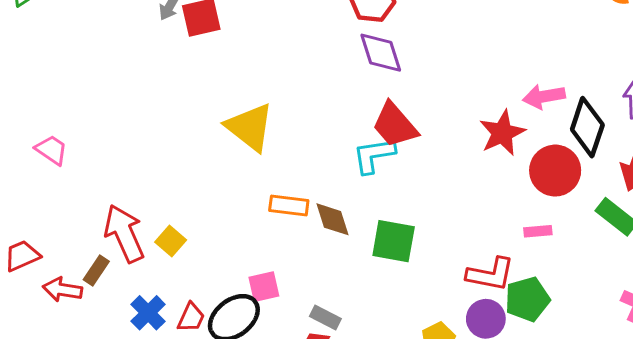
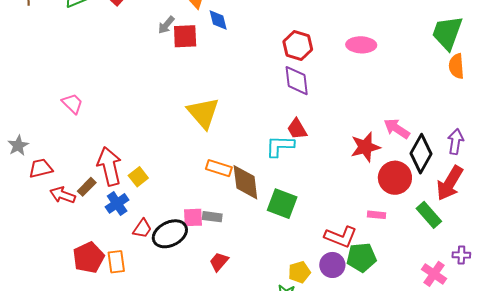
pink arrow: (544, 96) -> (397, 129), turned 32
red trapezoid: (395, 125) -> (297, 129), size x0.7
brown diamond: (332, 219) -> (245, 182), size x1.4
blue cross: (148, 313) -> (117, 203), moved
gray rectangle: (325, 317) -> (212, 217), moved, turned -30

